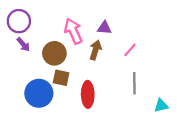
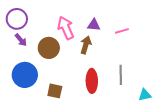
pink line: (130, 50) -> (122, 31), moved, turned 32
brown square: (61, 78) -> (55, 91), moved
blue circle: (39, 93) -> (25, 75), moved
red ellipse: (88, 94) -> (92, 81), moved

